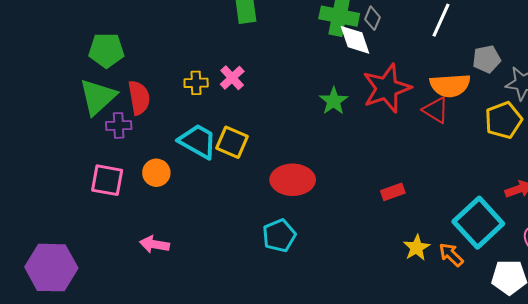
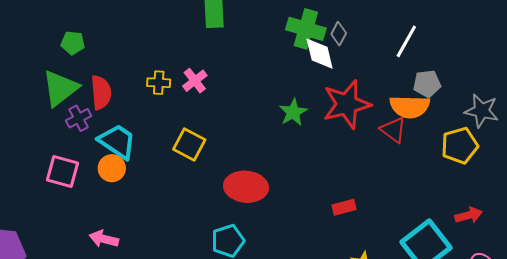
green pentagon: (106, 50) -> (73, 43), size x0.7
gray pentagon: (487, 59) -> (427, 84), moved
purple cross: (119, 125) -> (79, 118), turned -30
cyan trapezoid: (198, 141) -> (117, 141), moved

